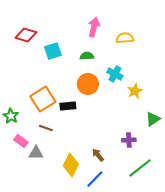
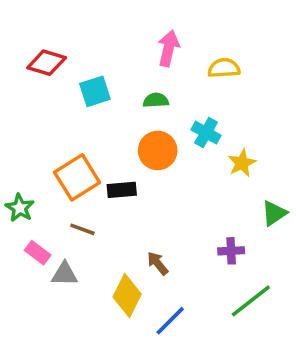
brown arrow: (98, 155) -> (158, 263), moved

